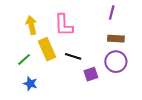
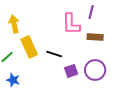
pink L-shape: (64, 25) -> (71, 24), moved
purple circle: (116, 62) -> (95, 70), moved

